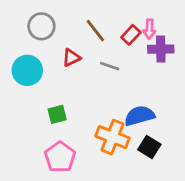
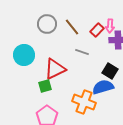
gray circle: (41, 26) -> (47, 24), moved
red triangle: (71, 58) -> (55, 69), moved, size x1.6
black square: (149, 147) -> (110, 71), moved

